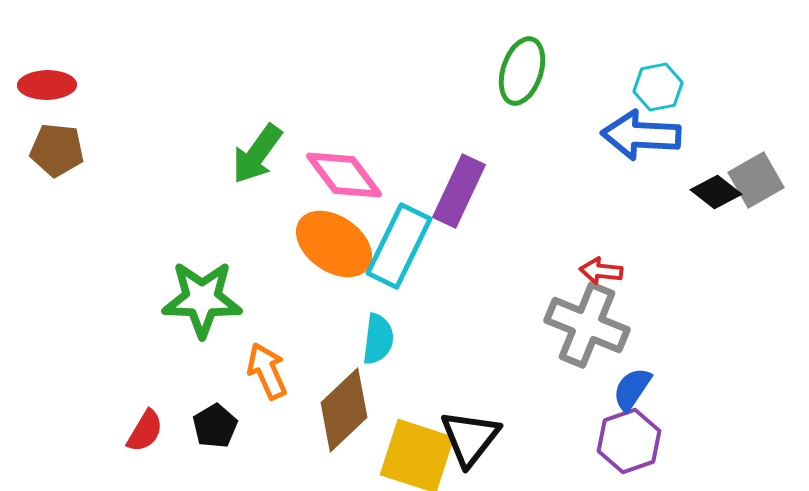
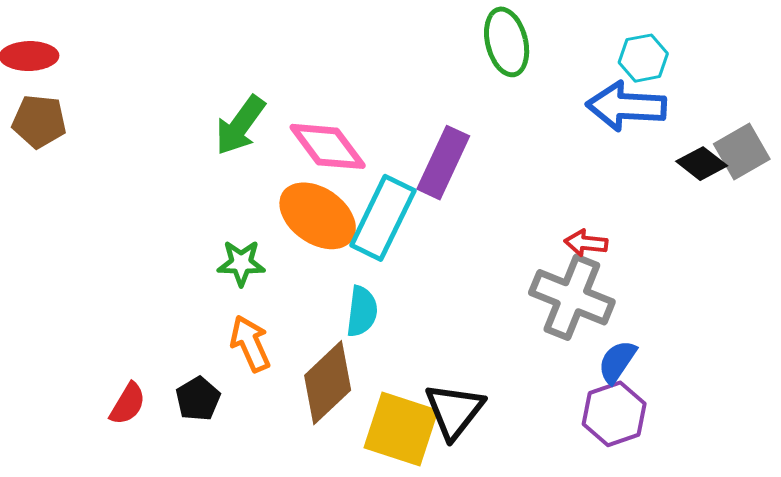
green ellipse: (522, 71) -> (507, 42), turned -32
green star: (202, 299) -> (241, 263), moved, size x0.6

